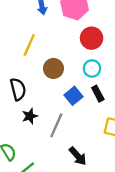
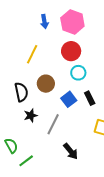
red circle: (92, 38) -> (71, 51), moved
brown circle: (53, 68) -> (46, 84), moved
cyan circle: (92, 68) -> (78, 73), moved

